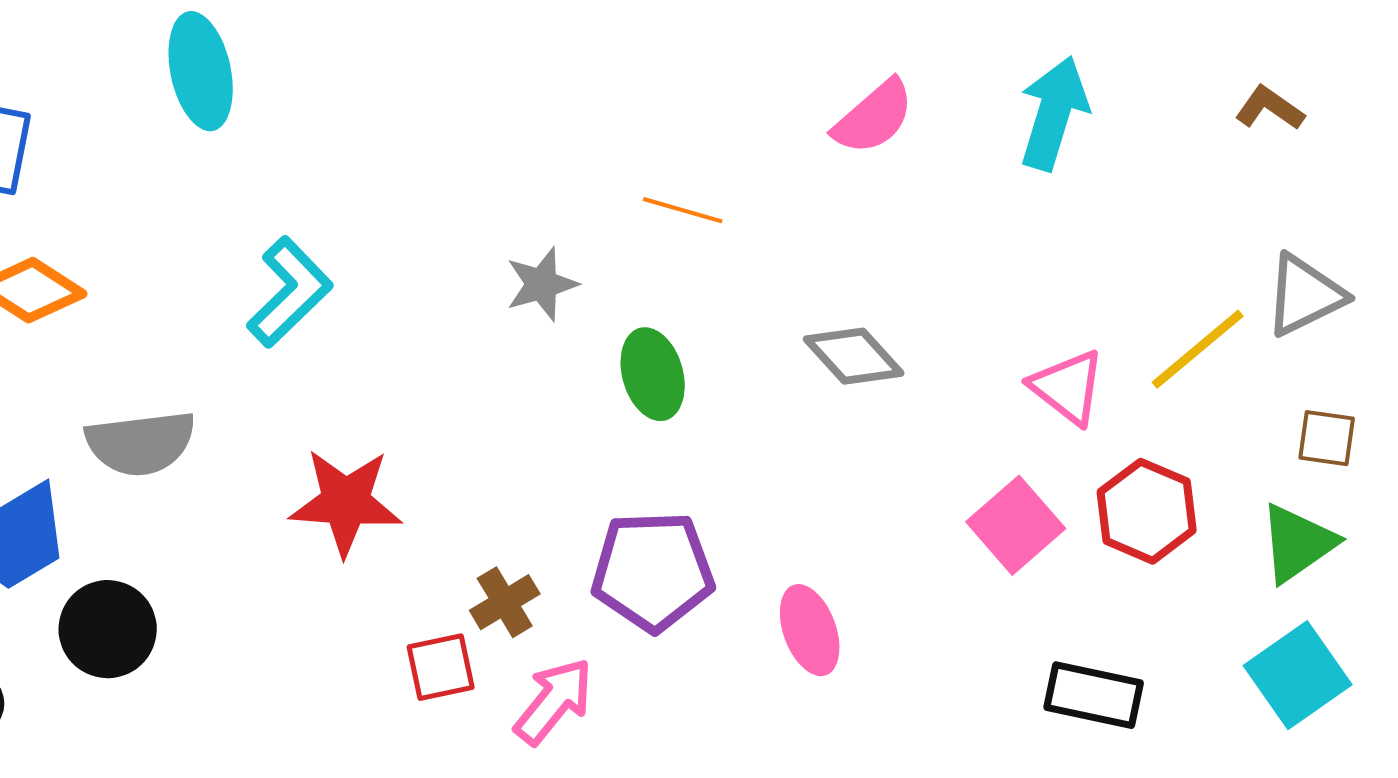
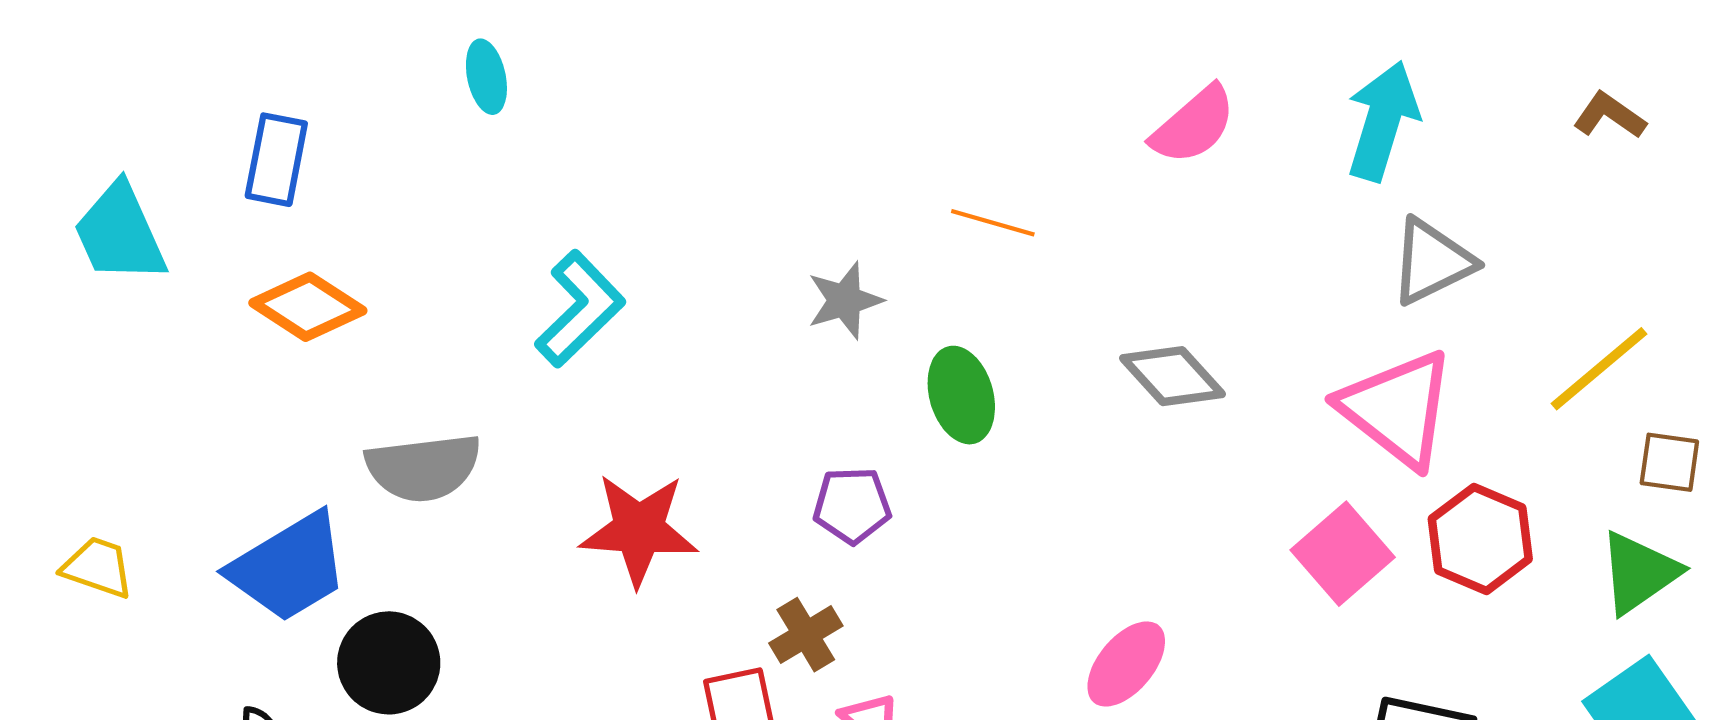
cyan ellipse: (201, 71) -> (486, 77), size x0.6
gray triangle: (1305, 295) -> (1432, 262), moved
yellow line: (1198, 349) -> (1599, 369), moved
pink triangle: (1068, 387) -> (1397, 409), size x1.5
purple pentagon: (653, 571) -> (852, 505), moved, size x0.6
pink ellipse: (810, 630) -> (1126, 664), turned 60

